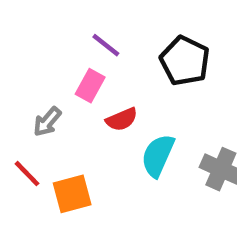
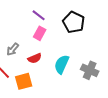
pink rectangle: (90, 86) -> (40, 33), moved
red semicircle: (122, 119) -> (35, 58), moved

